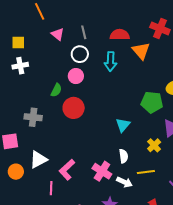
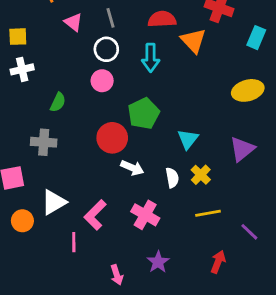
green semicircle: (56, 90) -> (58, 102), moved
green pentagon: (152, 102) -> (144, 113), moved, turned -30
red circle: (74, 108) -> (112, 138), moved
cyan triangle: (123, 125) -> (188, 139), moved
yellow cross: (154, 145) -> (201, 175), moved
white semicircle: (124, 156) -> (172, 178), moved
white arrow: (124, 182) -> (132, 168), moved

